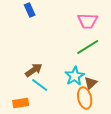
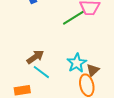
green line: (88, 47) -> (74, 18), moved

